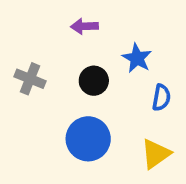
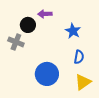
black circle: (94, 81) -> (28, 25), moved
blue semicircle: (161, 98) -> (79, 57), moved

